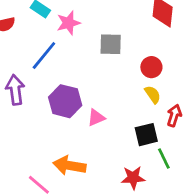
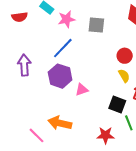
gray square: (111, 44) -> (96, 25), moved
blue line: (44, 56) -> (63, 48), moved
black square: (146, 135) -> (117, 105), turned 30

